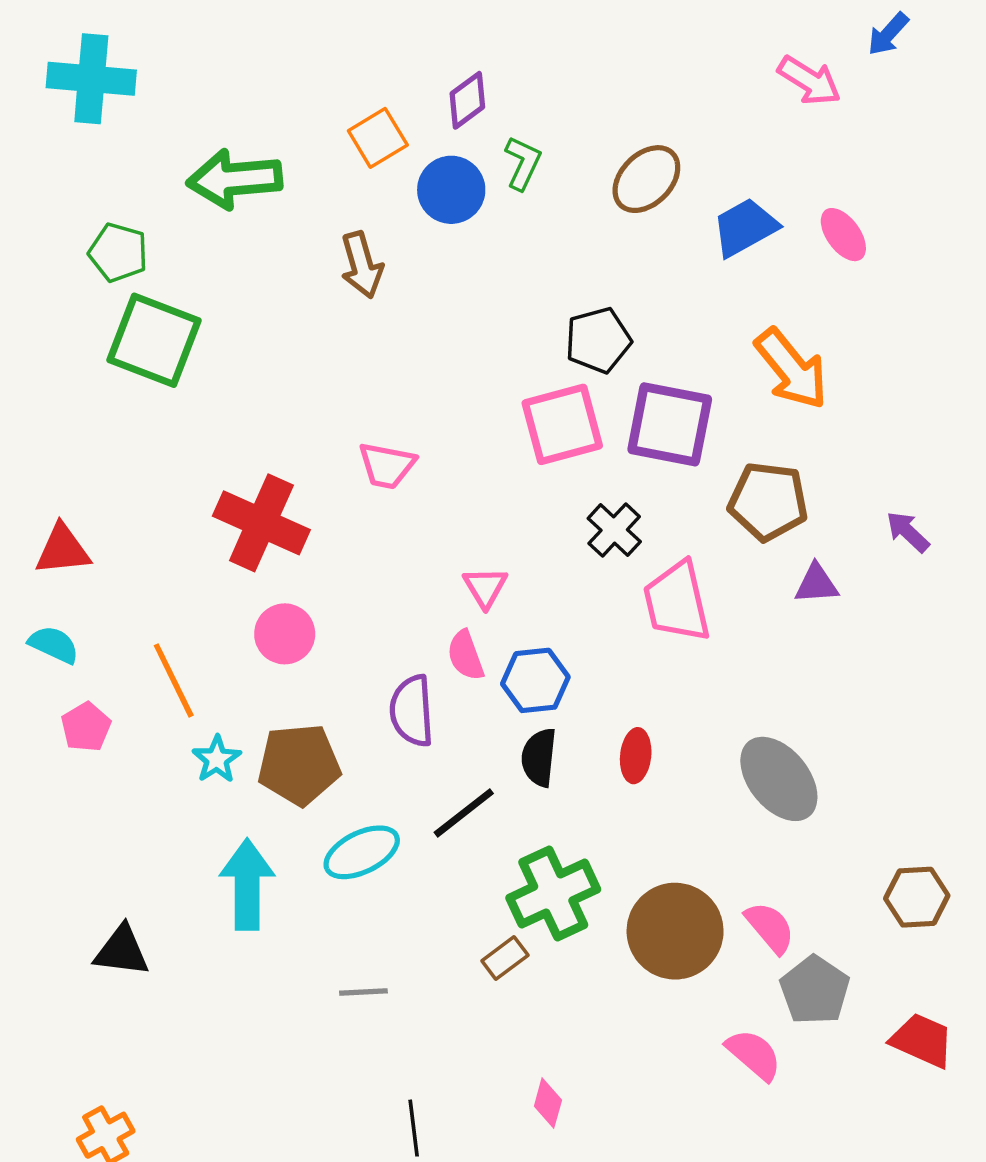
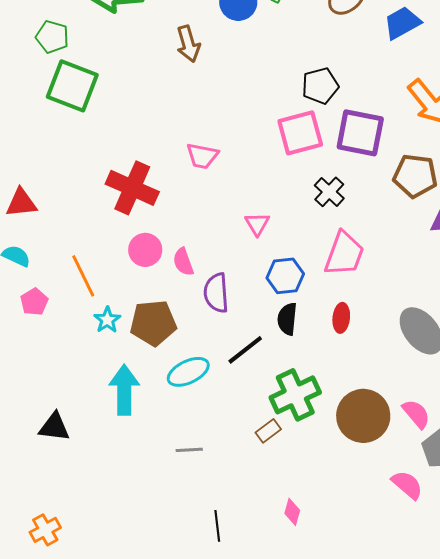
pink trapezoid: (677, 602) -> (344, 254), moved, turned -147
pink semicircle: (466, 655) -> (183, 262), moved

